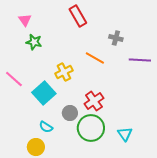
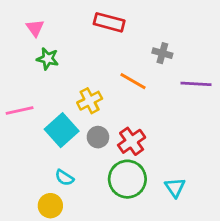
red rectangle: (78, 16) -> (109, 22), turned -45
pink line: (14, 79) -> (20, 110), turned -54
gray circle: (70, 113) -> (98, 137), moved

